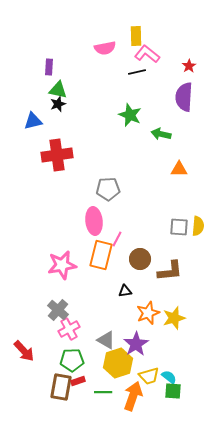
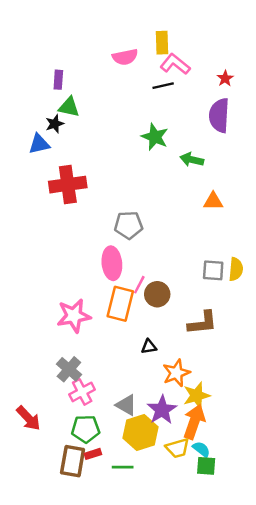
black star: (58, 104) -> (55, 124), moved
brown circle: (140, 259) -> (157, 294), moved
yellow star: (174, 318) -> (197, 396), moved
orange arrow: (133, 396) -> (194, 422), moved

